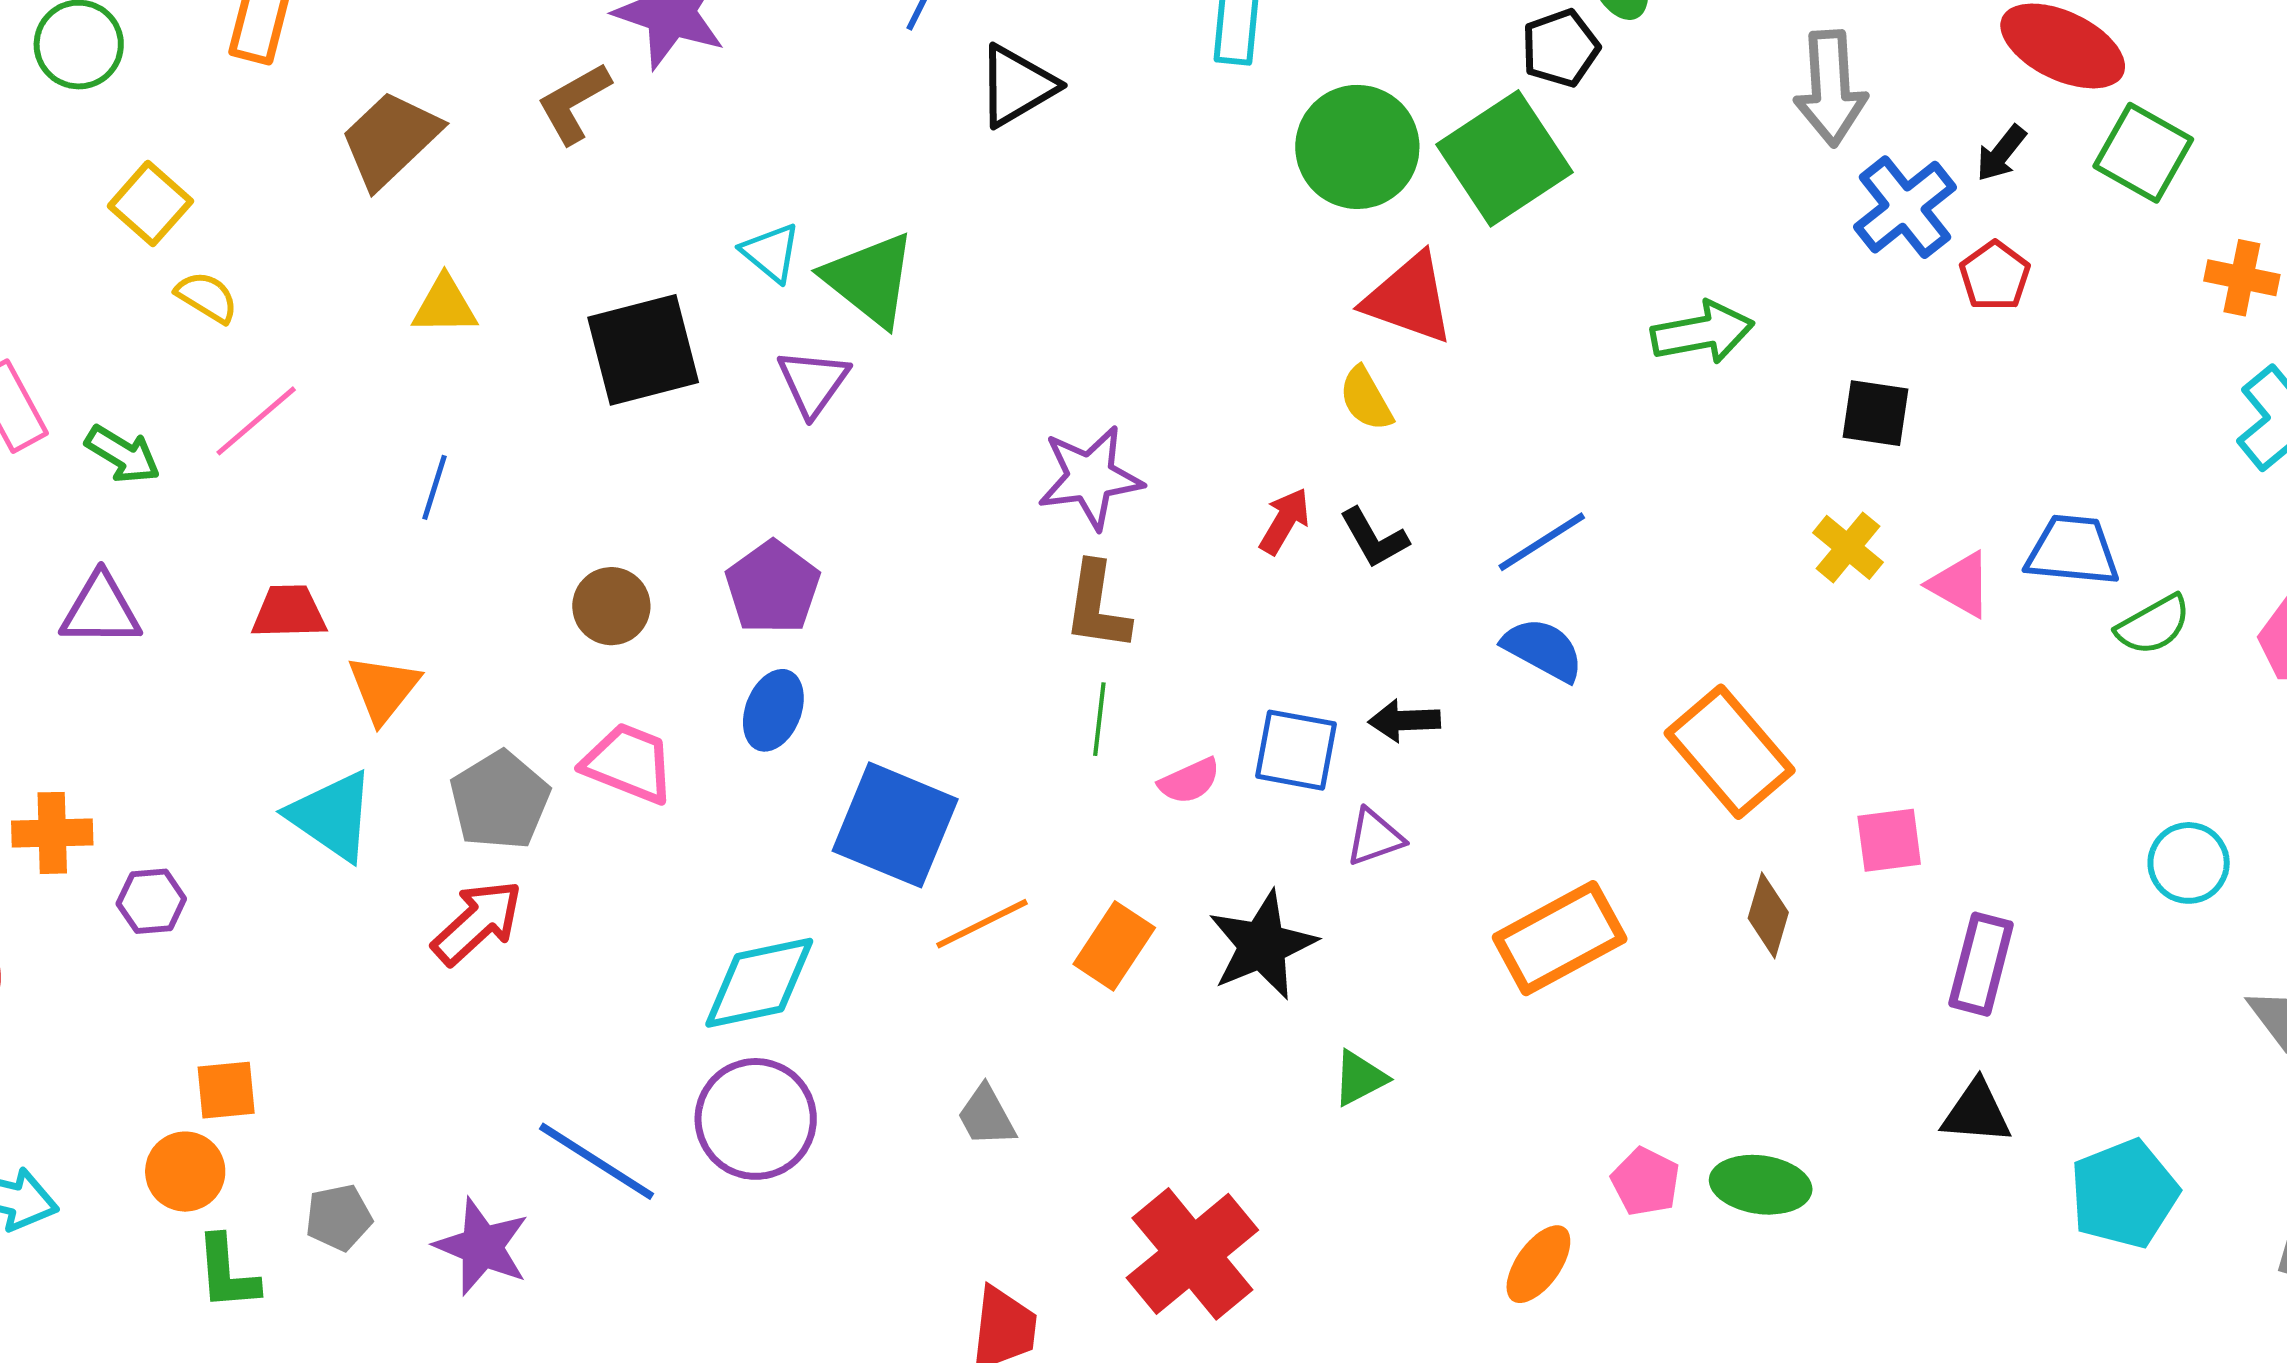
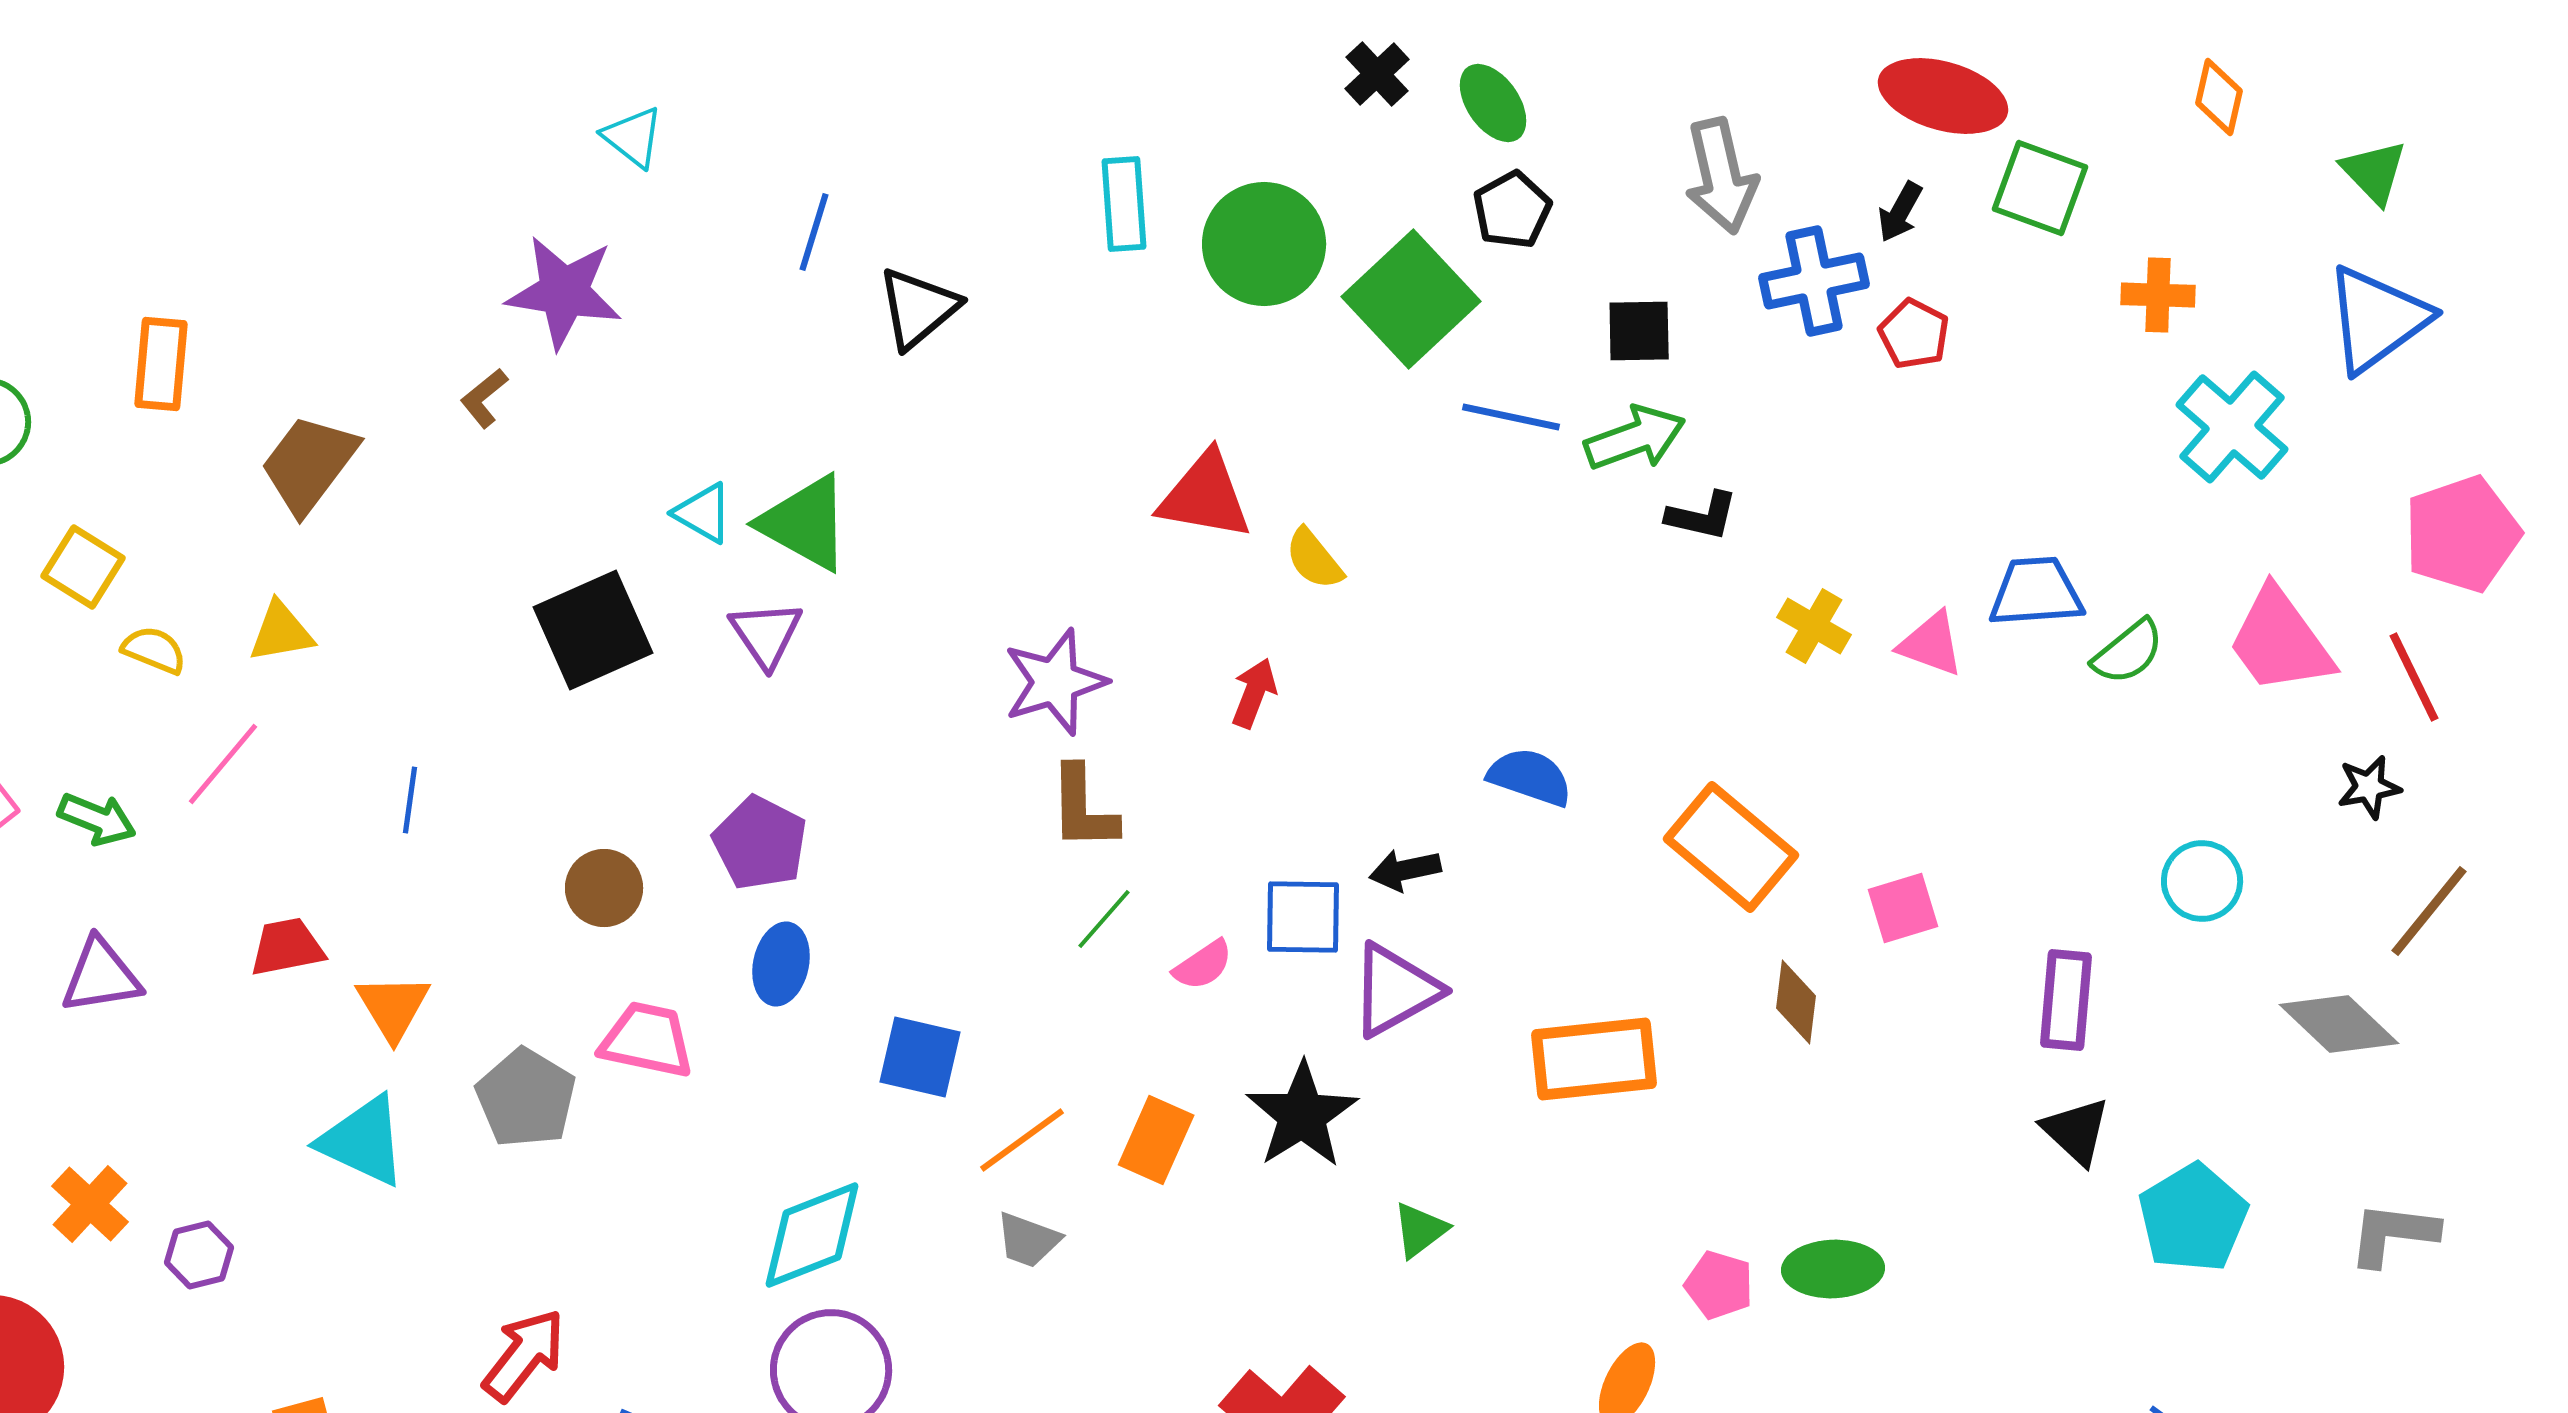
black pentagon: (1560, 48) -> (1512, 210), moved
brown L-shape: (574, 103) -> (484, 398), size x0.7
green circle: (1357, 147) -> (1264, 244), moved
blue cross: (1905, 207) -> (1814, 281), turned 36
red triangle: (1409, 299) -> (1205, 496), moved
yellow triangle: (445, 305) -> (281, 632), moved
black square: (1876, 413) -> (1639, 331), moved
black L-shape: (1374, 538) -> (1702, 516), moved, turned -38
blue line: (1542, 542) -> (1511, 417), moved, turned 54
green line: (1099, 719) -> (1104, 919), turned 44
blue square: (895, 825) -> (920, 1057), size x0.7
orange cross: (52, 833) -> (90, 1204), turned -36
purple triangle: (1375, 837) -> (1395, 990), size x1.6
red arrow: (477, 922) -> (524, 1355), moved
orange rectangle: (1560, 938) -> (1594, 1059), turned 32
purple rectangle: (1981, 964) -> (2066, 1000), moved
black triangle: (1977, 1112) -> (2076, 1131), moved, turned 48
gray trapezoid: (986, 1116) -> (1028, 1240), moved, turned -32

